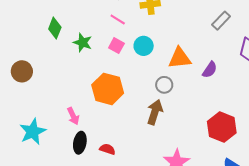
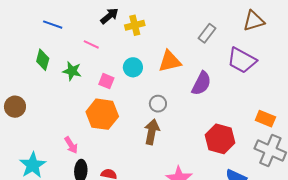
pink line: (118, 20) -> (91, 44), moved
pink square: (116, 46) -> (106, 81), moved
orange triangle: (180, 58) -> (170, 61), moved
purple semicircle: (210, 70) -> (201, 83), size x1.4

